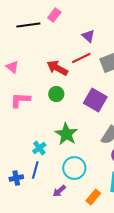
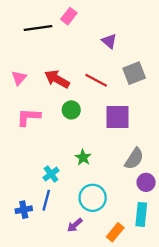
red line: (81, 58) -> (96, 80), moved, turned 54
pink triangle: (12, 67) -> (19, 78), turned 32
red arrow: (57, 68) -> (57, 79), moved
purple square: (95, 100) -> (118, 117), turned -30
green star: (66, 134) -> (83, 157), size x0.6

